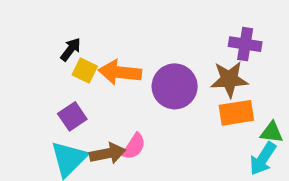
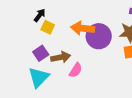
orange arrow: (120, 72) -> (83, 28), moved
brown arrow: (108, 153) -> (61, 57), moved

